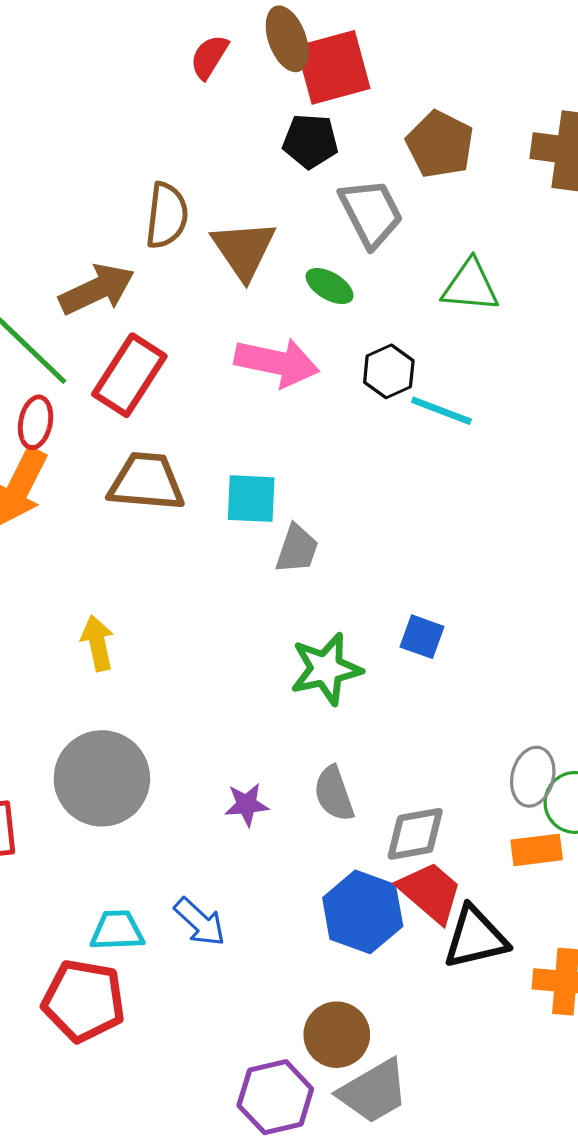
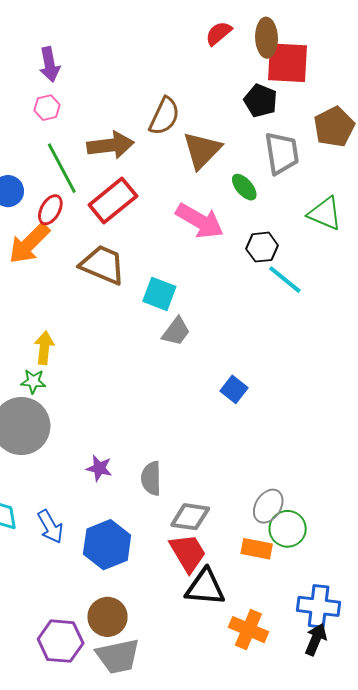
blue square: (422, 637) -> (234, 389), moved
green star: (326, 669) -> (33, 381), moved, size x0.6
blue hexagon: (363, 912) -> (107, 545), moved

